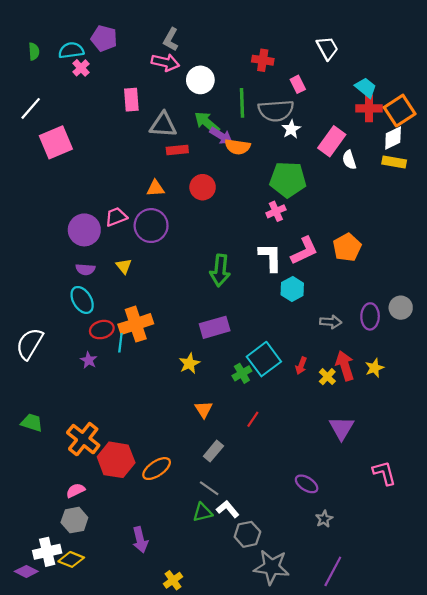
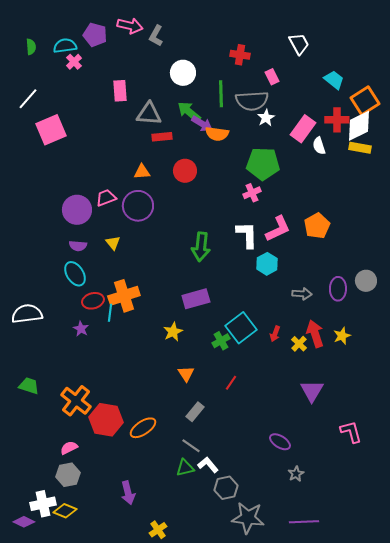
pink arrow: (165, 62) -> (130, 26), moved
red cross: (369, 108) -> (337, 120), moved
white diamond: (393, 138) -> (359, 126), size x1.4
white semicircle: (30, 344) -> (27, 314), turned 52
purple line: (333, 571) -> (304, 522), turned 60

